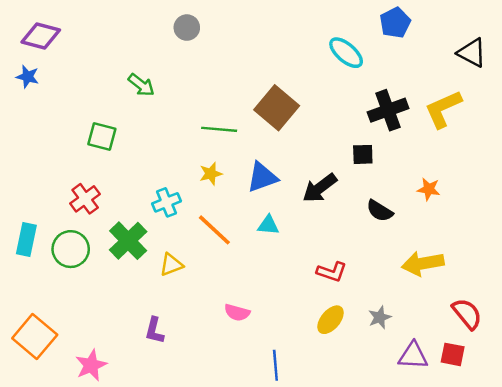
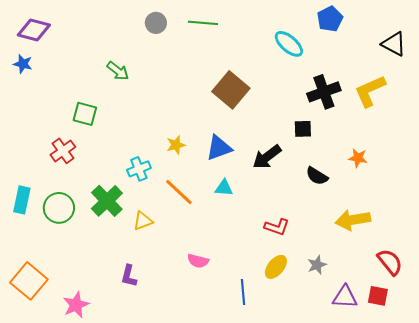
green line: (219, 129) -> (203, 23), moved
red cross: (85, 199) -> (63, 151), moved
blue line: (275, 365) -> (243, 292), moved

